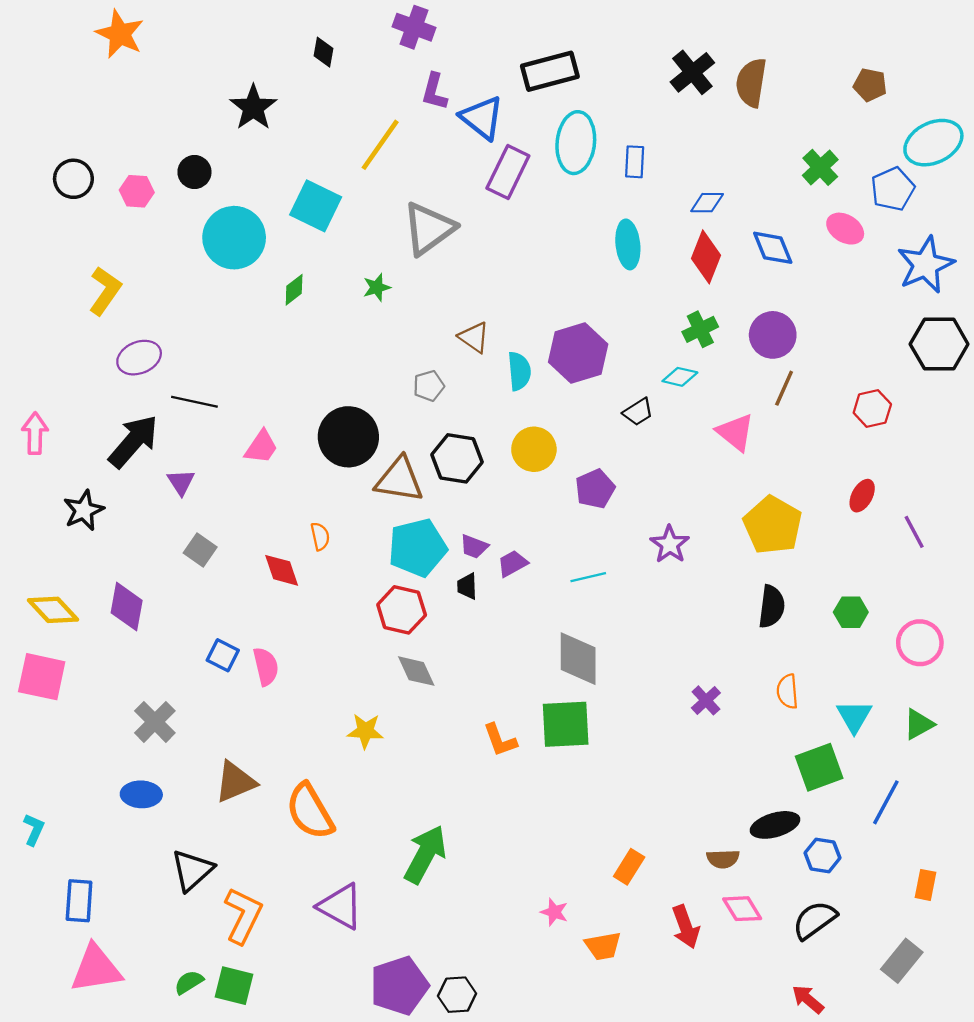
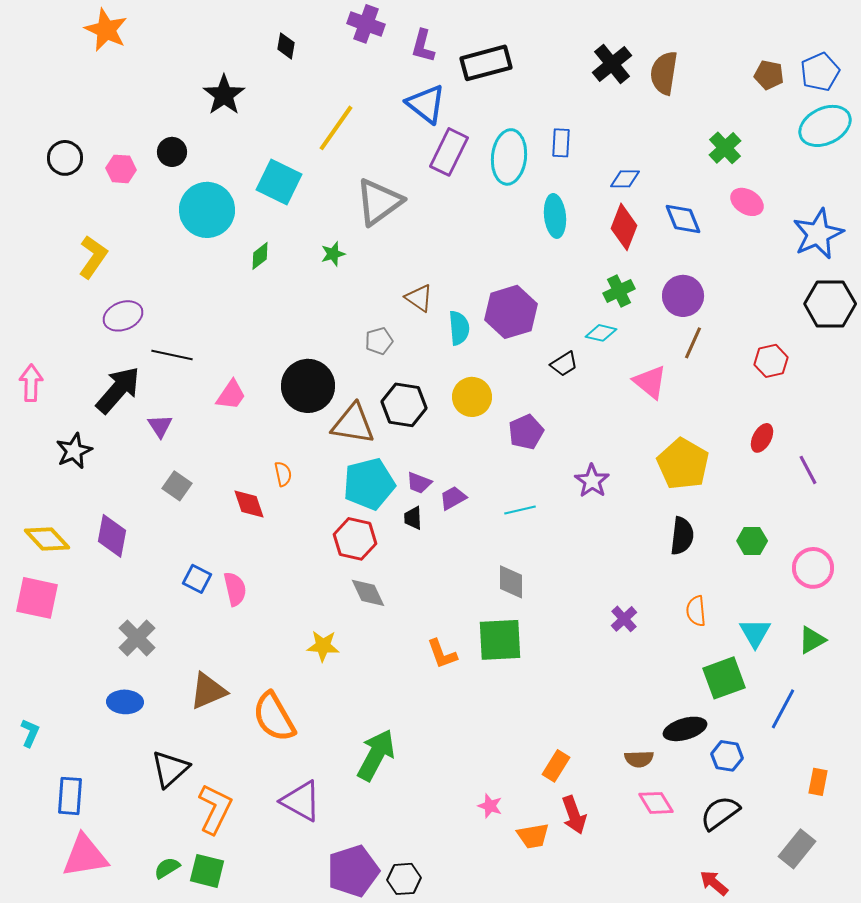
purple L-shape: (434, 92) -> (423, 46), moved
cyan ellipse: (576, 143) -> (509, 157), moved
blue pentagon: (893, 189) -> (820, 72), moved
gray diamond: (578, 659) -> (511, 582), size x0.7
red arrow: (686, 927) -> (574, 815), moved

